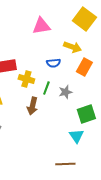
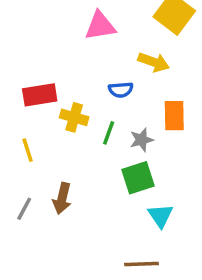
orange rectangle: (84, 67) -> (174, 116), moved, turned -30
brown arrow: (32, 106) -> (62, 198), moved
green square: (86, 114) -> (138, 178), moved

